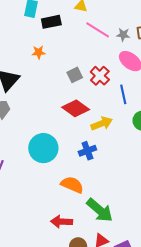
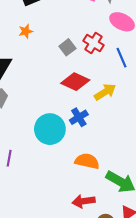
blue cross: (87, 151) -> (79, 117), moved

